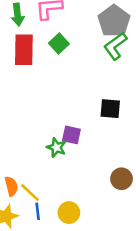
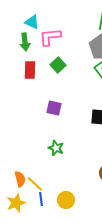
red rectangle: (24, 50) -> (30, 70), size x0.7
purple square: (71, 135) -> (54, 108), moved

